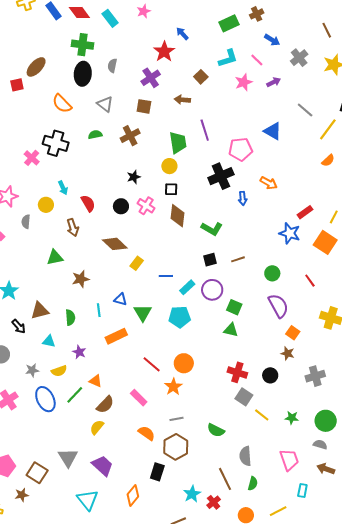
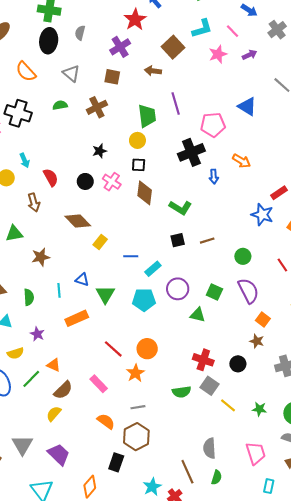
brown square: (201, 77) -> (173, 47), size x1.5
purple circle: (212, 290) -> (178, 289), moved
green square: (234, 307) -> (214, 292), moved
green semicircle: (216, 430) -> (182, 392), moved, turned -36

